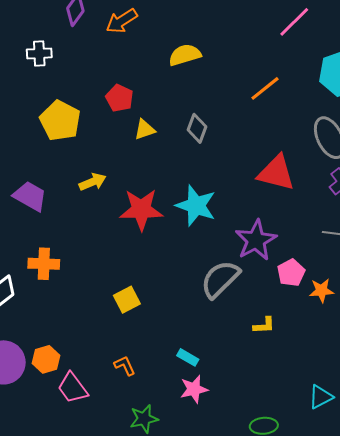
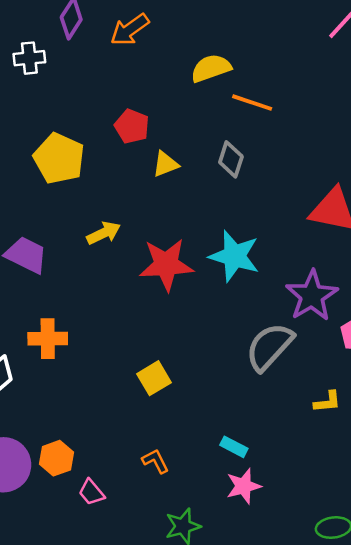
white cross: (39, 53) -> (29, 58), moved
orange line: (265, 88) -> (252, 103), moved, turned 60
pink trapezoid: (72, 388) -> (91, 492), size x0.7

